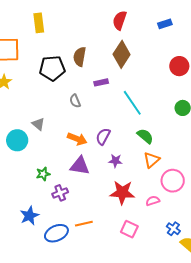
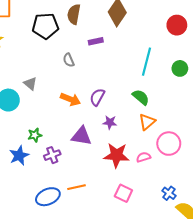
cyan line: (132, 103) -> (146, 62), moved, turned 48
purple triangle: (80, 166) -> (81, 136), moved
pink semicircle: (153, 201) -> (143, 157), moved
blue star: (29, 216) -> (19, 156), moved

